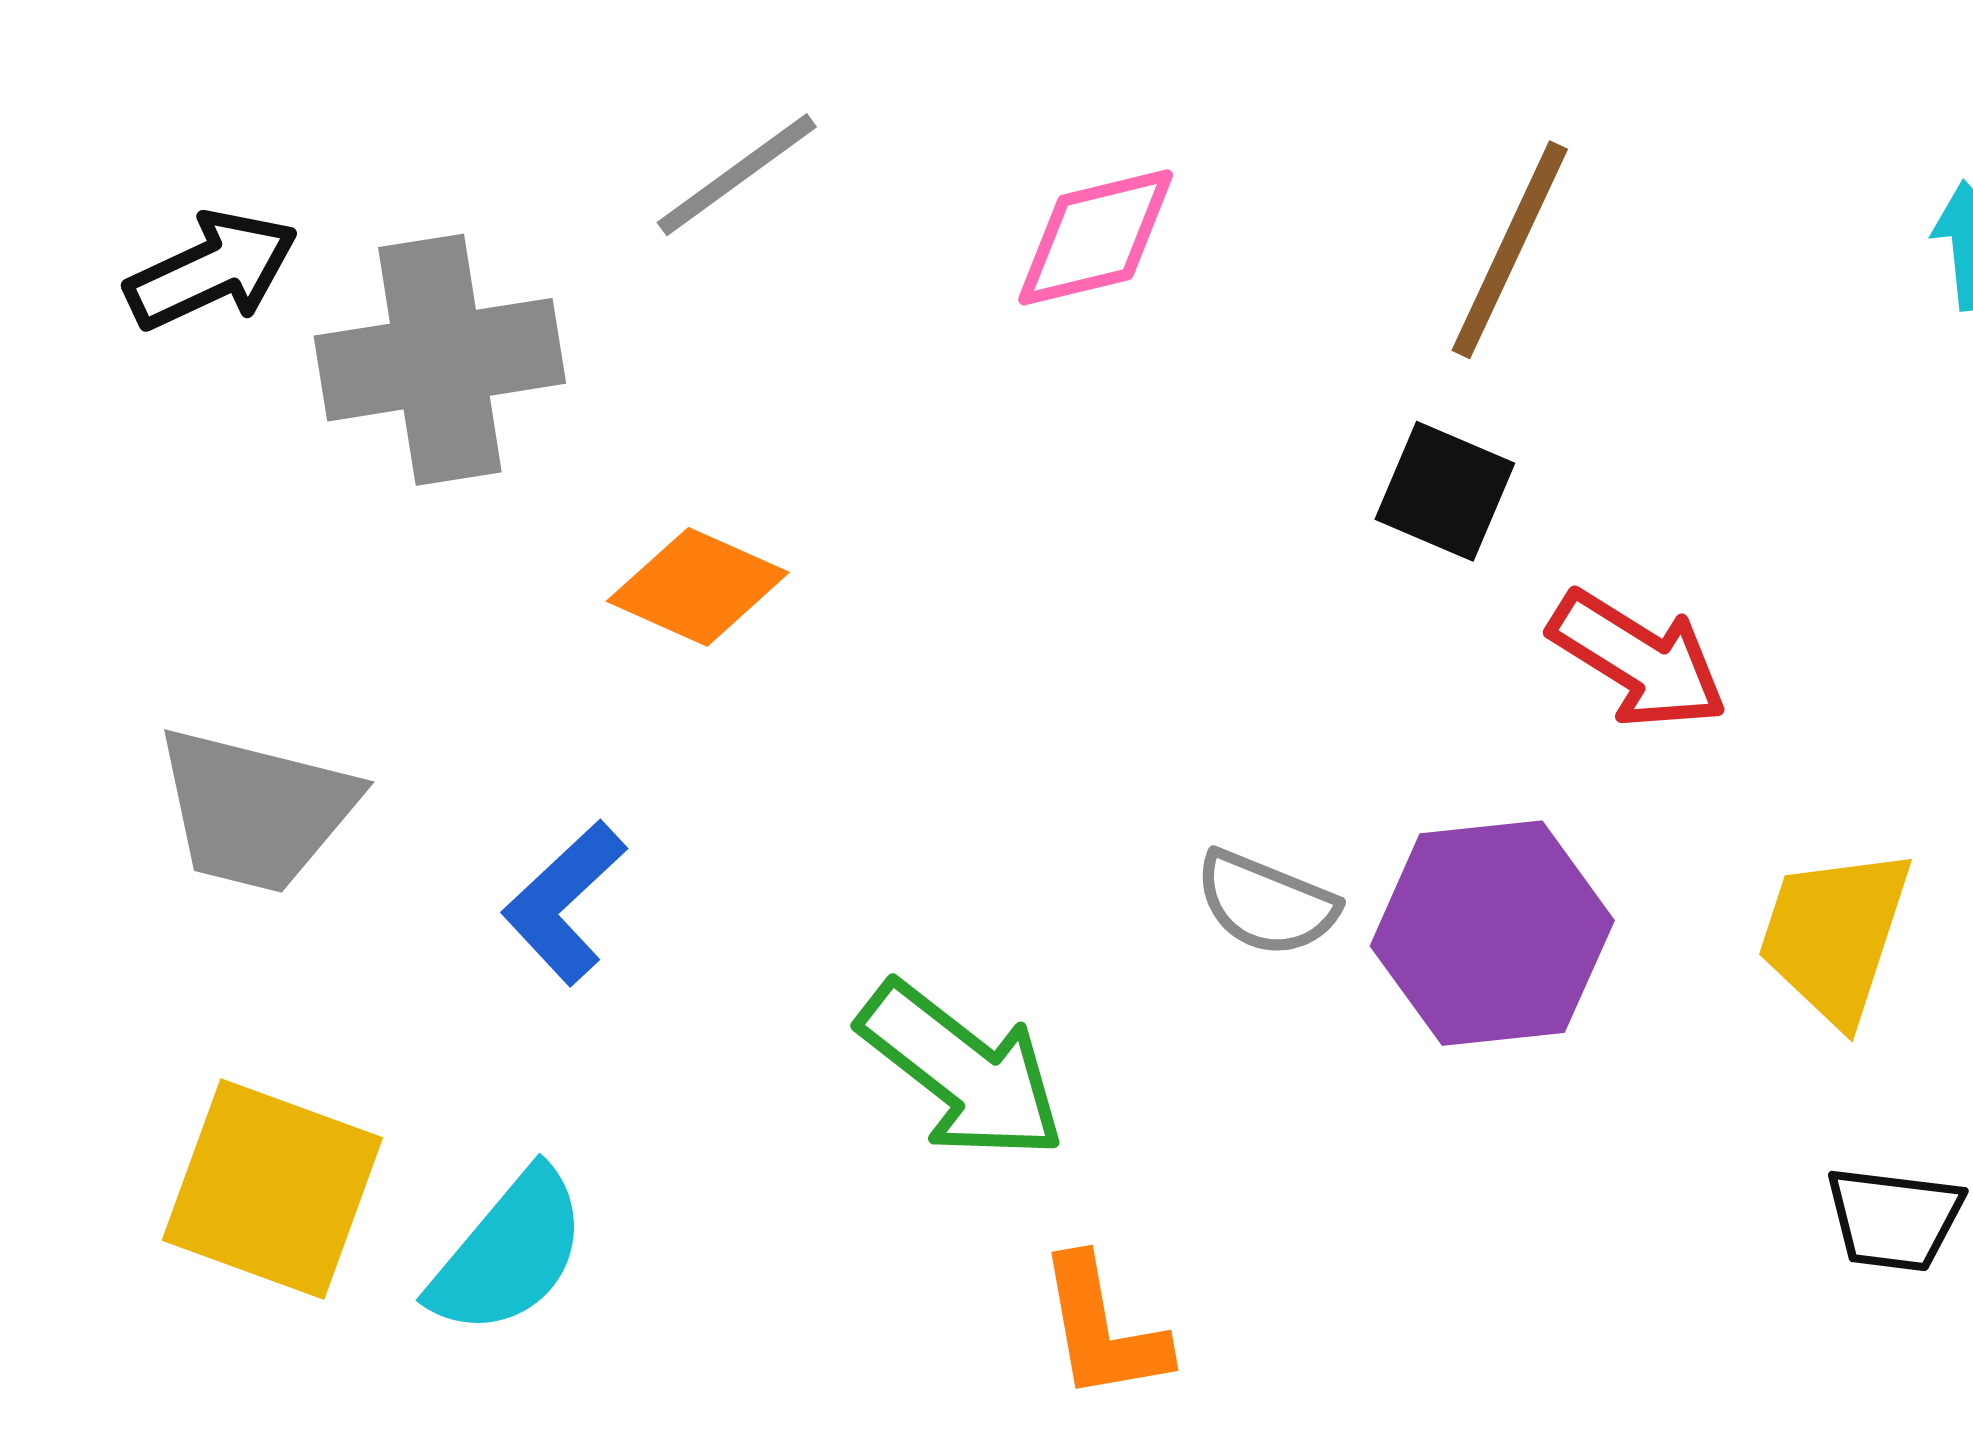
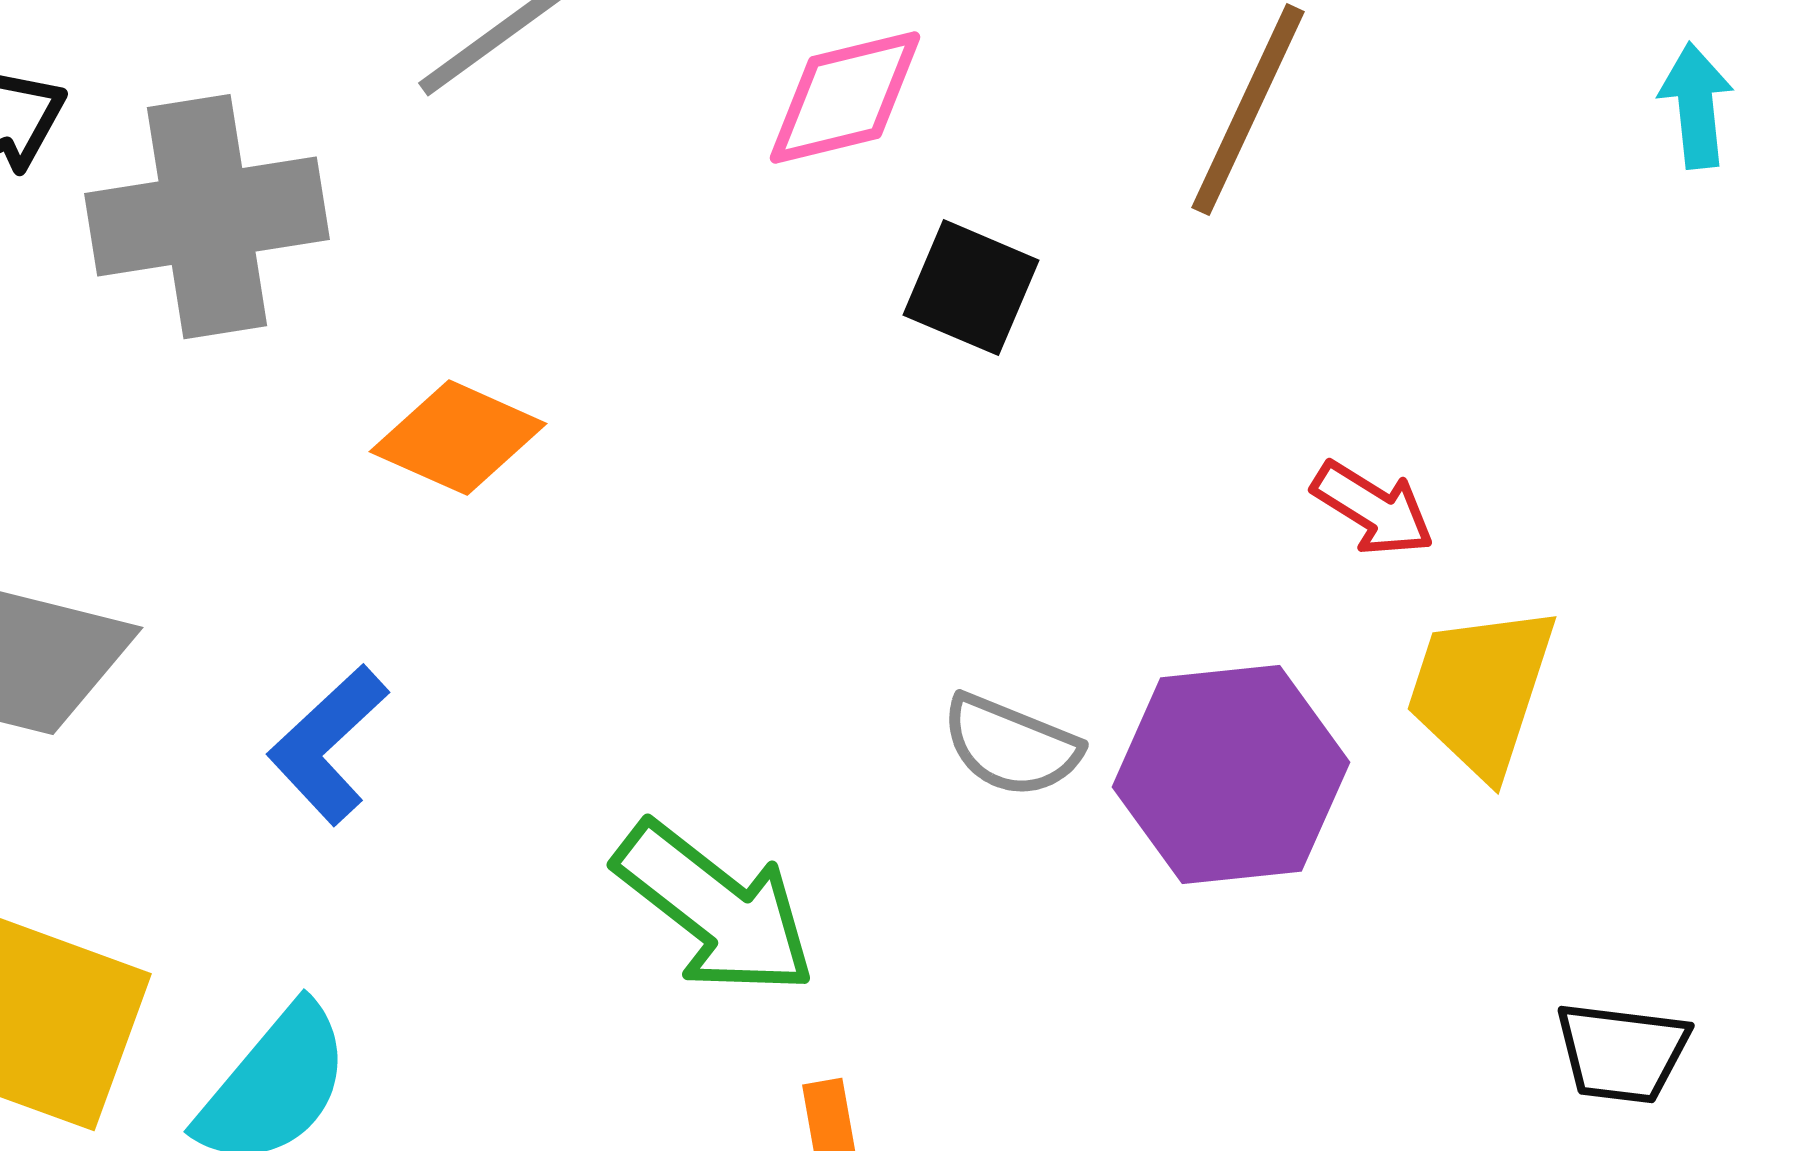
black square: (1445, 491) -> (971, 288), moved
red arrow: (1638, 660) -> (1373, 509), size x0.7
yellow trapezoid: (1834, 935) -> (1481, 691), moved

